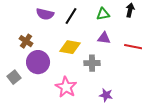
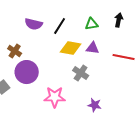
yellow diamond: (70, 47) -> (71, 48), moved
gray cross: (92, 63) -> (81, 73), turned 35
pink star: (66, 87) -> (55, 97), turned -30

